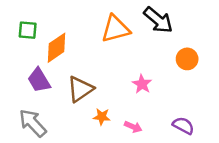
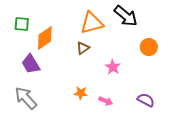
brown triangle: (80, 89) -> (83, 48), moved, size x0.6

